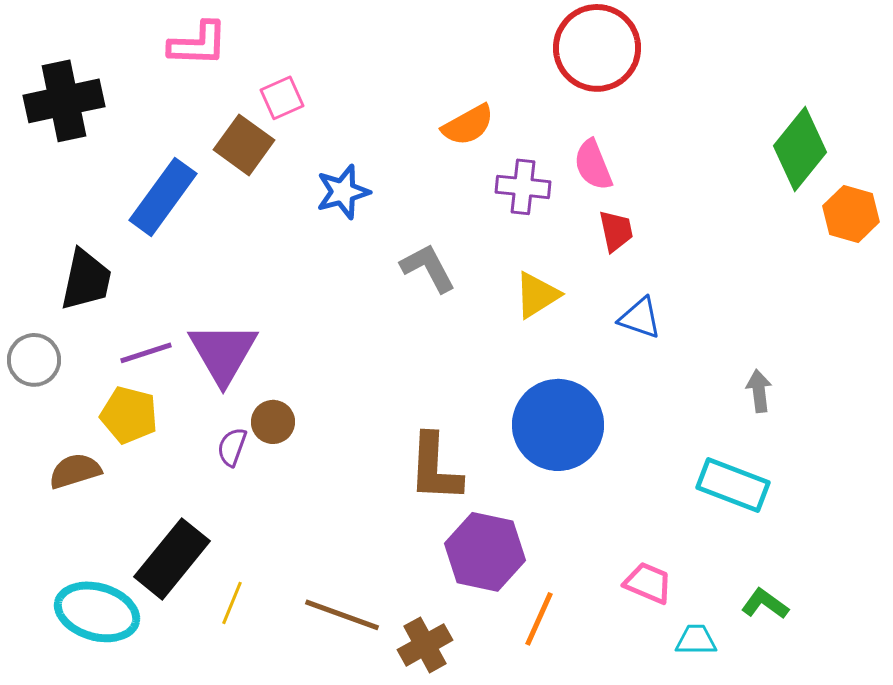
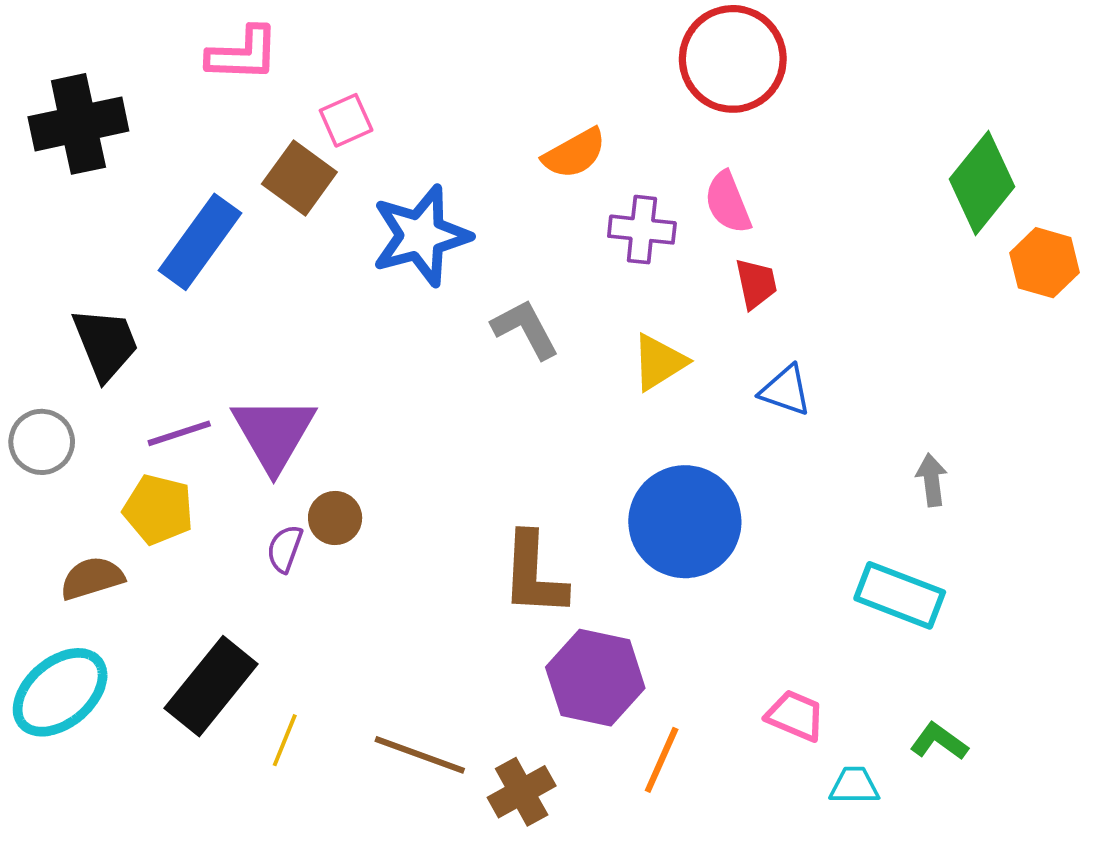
blue star: (343, 192) -> (421, 236), size x1.5
black trapezoid: (86, 280) -> (105, 344), turned -34
cyan ellipse: (97, 612) -> (60, 692), moved, turned -56

